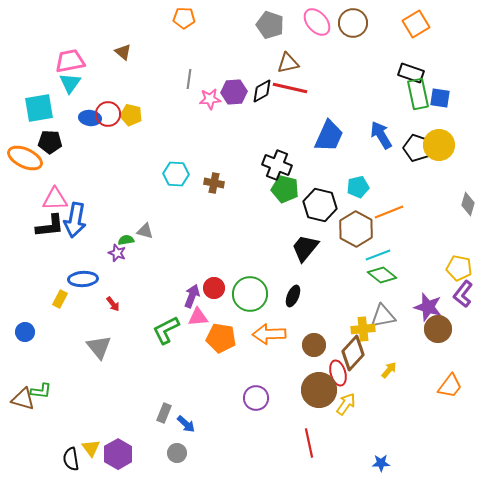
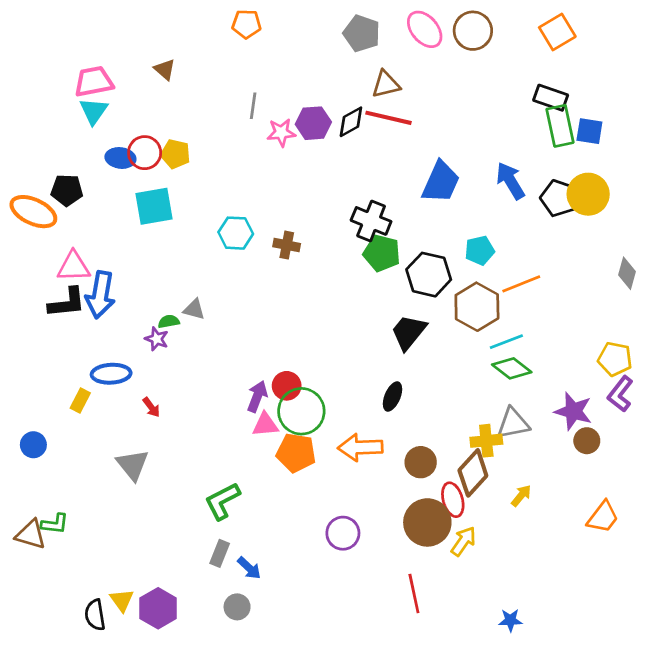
cyan square: (39, 108) -> (154, 206), moved
green circle: (250, 294) -> (301, 411), moved
brown circle: (438, 329) -> (587, 441), size x0.7
green L-shape: (166, 330) -> (222, 501), moved

